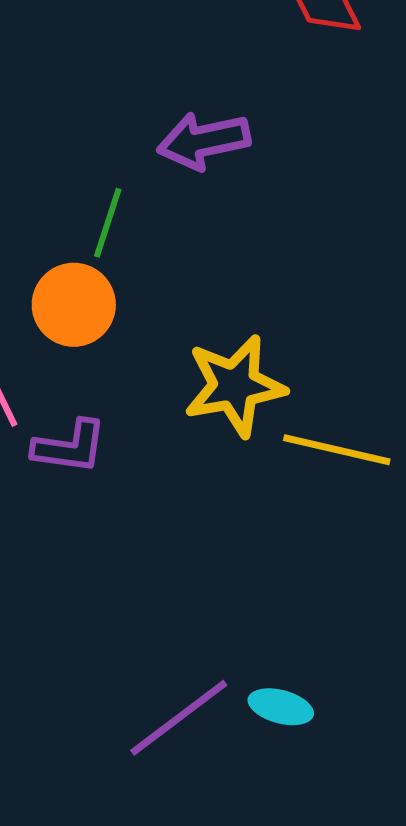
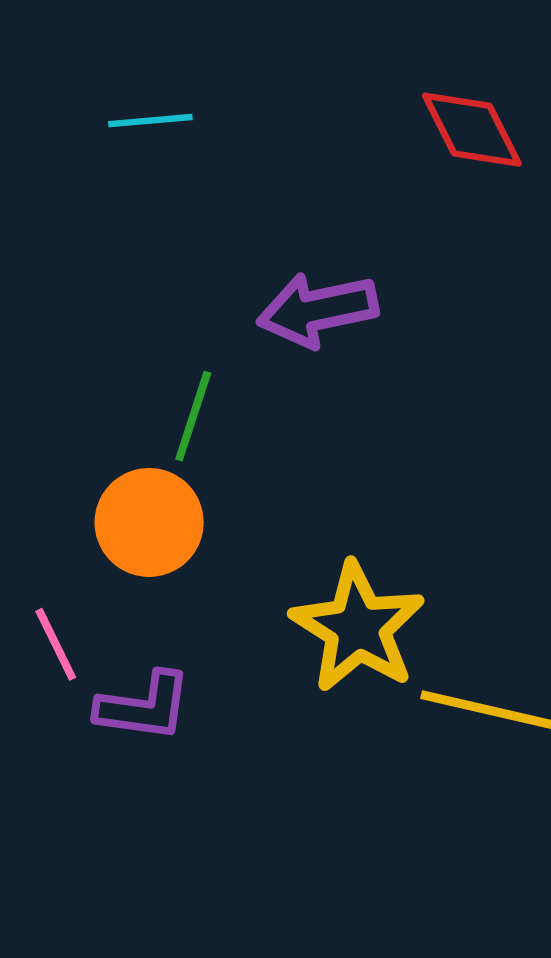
yellow star: (235, 386) -> (358, 627), turned -30

